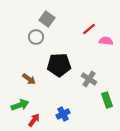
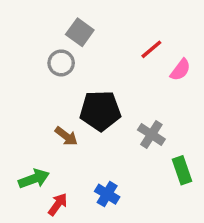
pink semicircle: (106, 41) -> (180, 70), turned 120
brown arrow: (29, 79) -> (66, 136), moved
blue cross: (63, 114) -> (107, 194), turned -32

